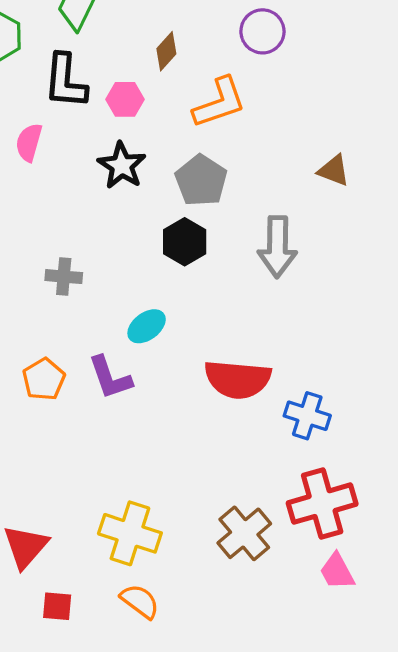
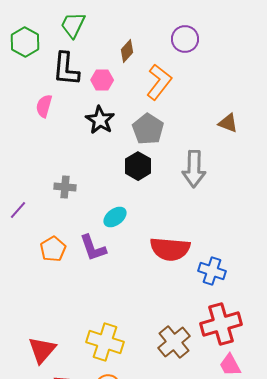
orange L-shape: (219, 103) -> (159, 82), turned -33

